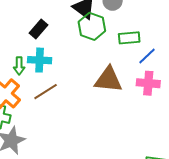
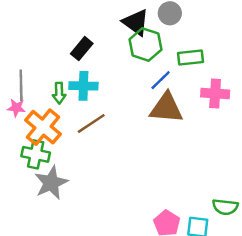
blue line: (147, 56) -> (161, 80), moved
pink cross: (148, 83) -> (215, 94), moved

